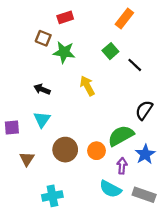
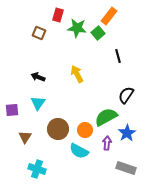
red rectangle: (65, 17) -> (58, 15), turned -56
green square: (110, 51) -> (98, 33), moved
green star: (64, 52) -> (77, 28), moved
black line: (135, 65) -> (118, 56), turned 32
cyan semicircle: (110, 189) -> (79, 151), moved
cyan cross: (52, 196) -> (37, 169), moved, turned 30

